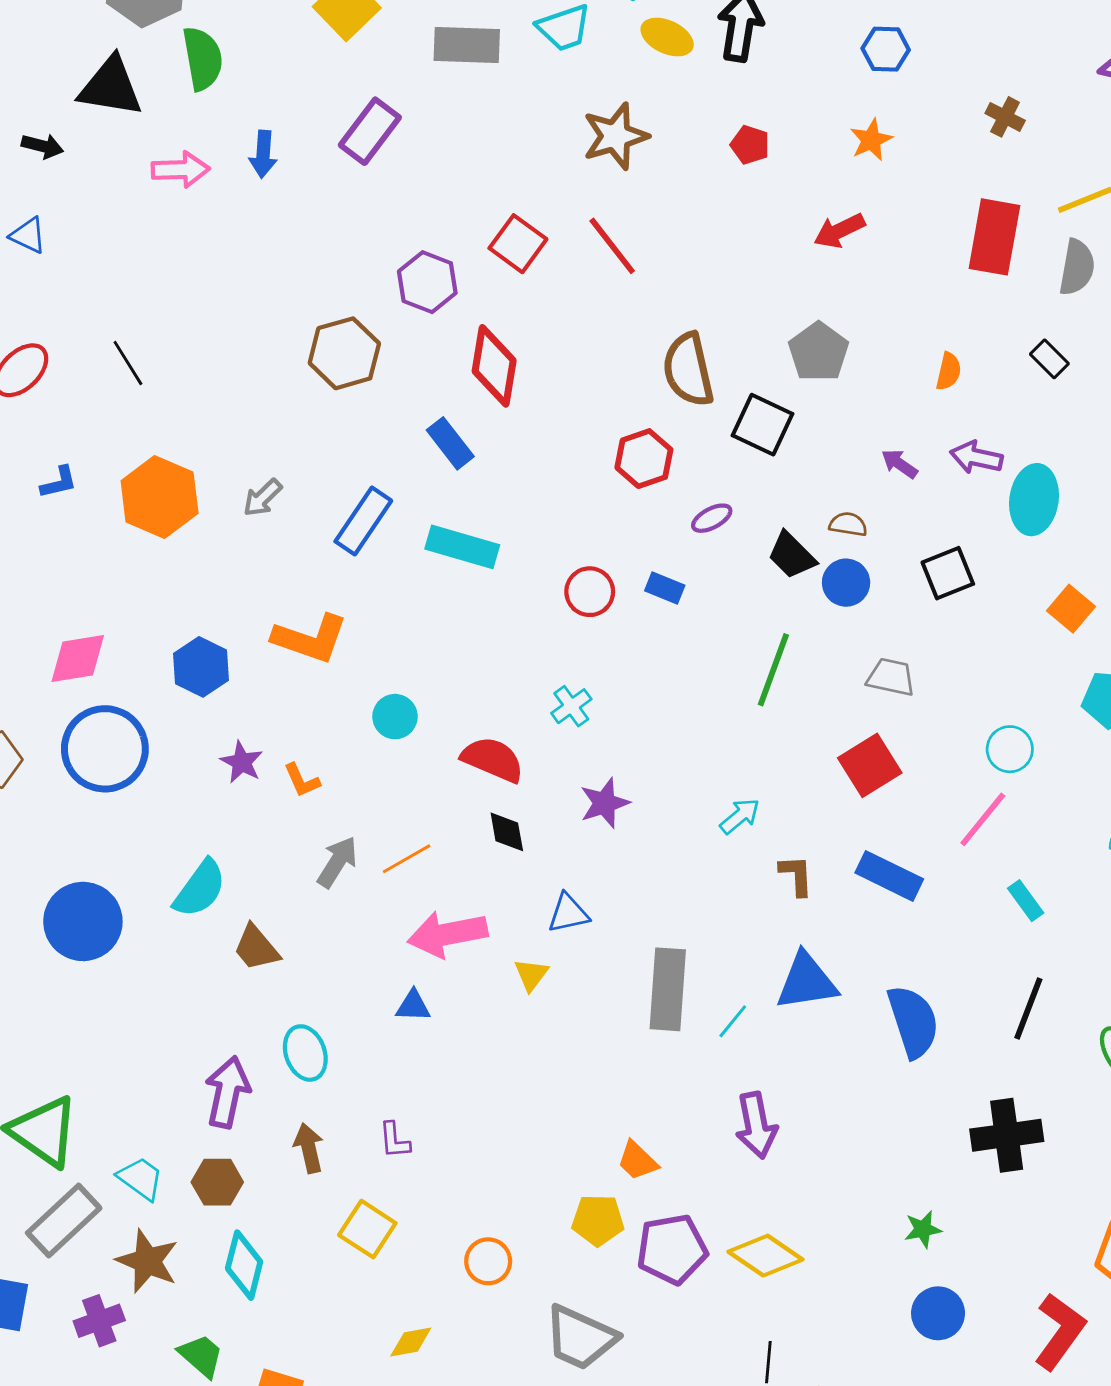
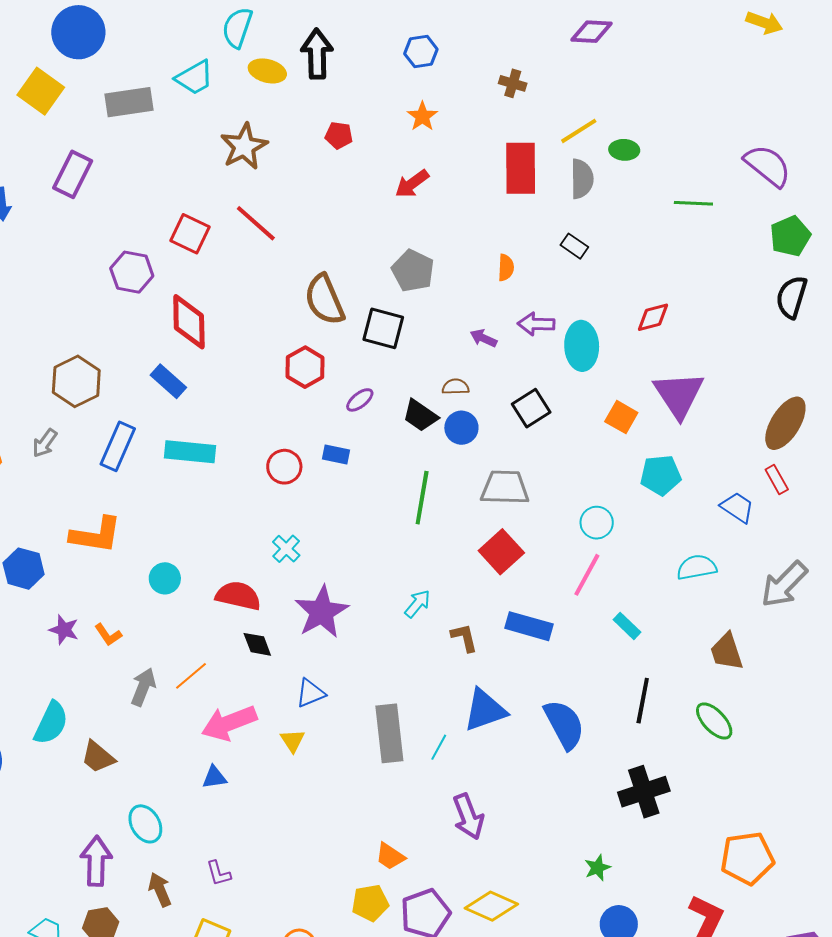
brown hexagon: (344, 353) -> (76, 381), moved
gray trapezoid: (891, 677) -> (505, 488), size x1.4
purple star: (605, 803) -> (322, 612), size x1.5

